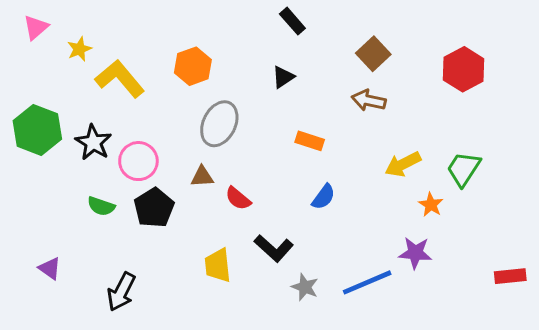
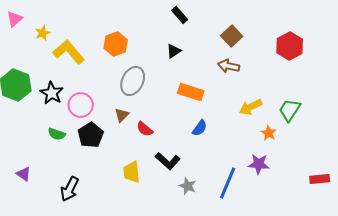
orange rectangle: (310, 141) -> (191, 92), size x1.4
brown triangle: (202, 177) -> (122, 115), turned -42
blue line: (367, 282) -> (228, 183), turned -44

